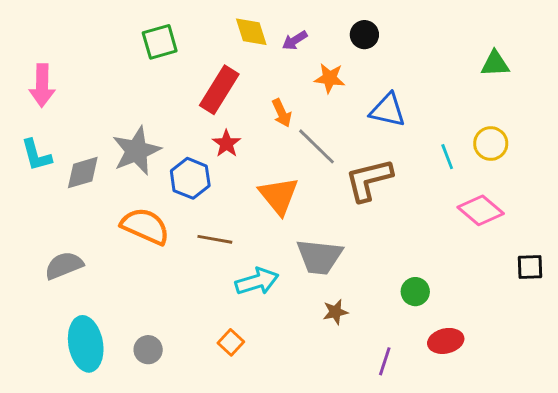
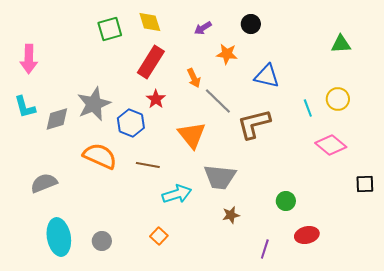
yellow diamond: (251, 32) -> (150, 22), moved

